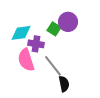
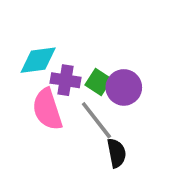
purple circle: (68, 22) -> (124, 87), moved
green square: (54, 29) -> (98, 82), moved

